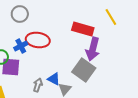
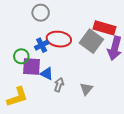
gray square: (84, 70) -> (91, 41), moved
blue triangle: (54, 79) -> (47, 74), moved

